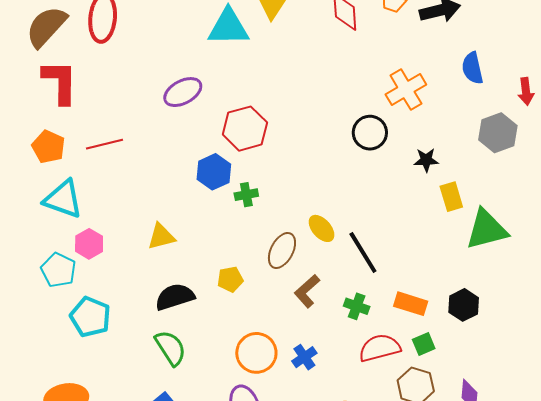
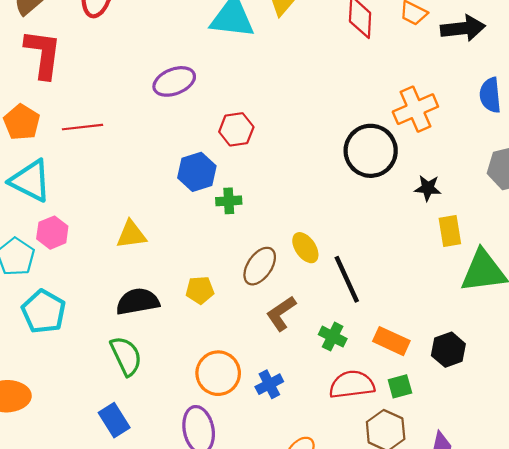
red hexagon: (245, 129) -> (236, 129), size x0.7
black circle: (370, 133) -> (371, 151), size x1.4

